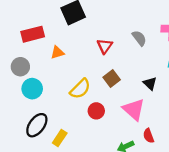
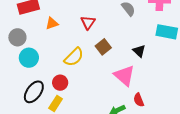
red triangle: (105, 46) -> (88, 22), moved
red circle: (96, 111) -> (60, 83), moved

